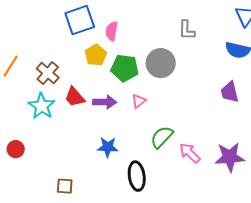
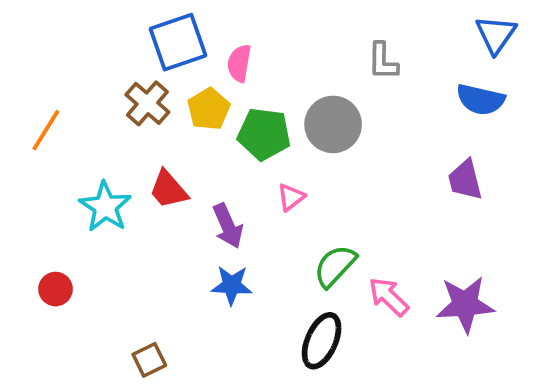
brown cross: (48, 73) -> (147, 103), moved
purple arrow: (105, 102) -> (228, 226), moved, turned 65
black ellipse: (137, 176) -> (322, 341), moved, turned 32
brown square: (65, 186) -> (149, 360), turned -30

